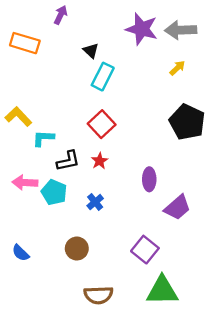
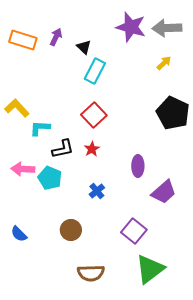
purple arrow: (61, 15) -> (56, 37), moved
blue cross: (95, 202) -> (97, 191), moved
green triangle: (162, 291) -> (150, 269), turned -36

